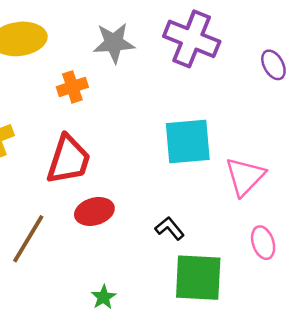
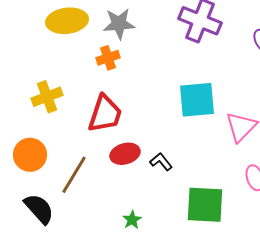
gray star: (114, 43) -> (119, 24), moved
black L-shape: (170, 228) -> (161, 162), moved

